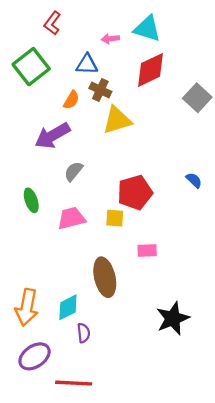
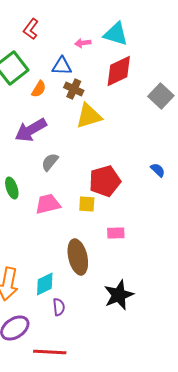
orange semicircle: (71, 100) -> (39, 89), moved
black star: (173, 318) -> (119, 295), moved

